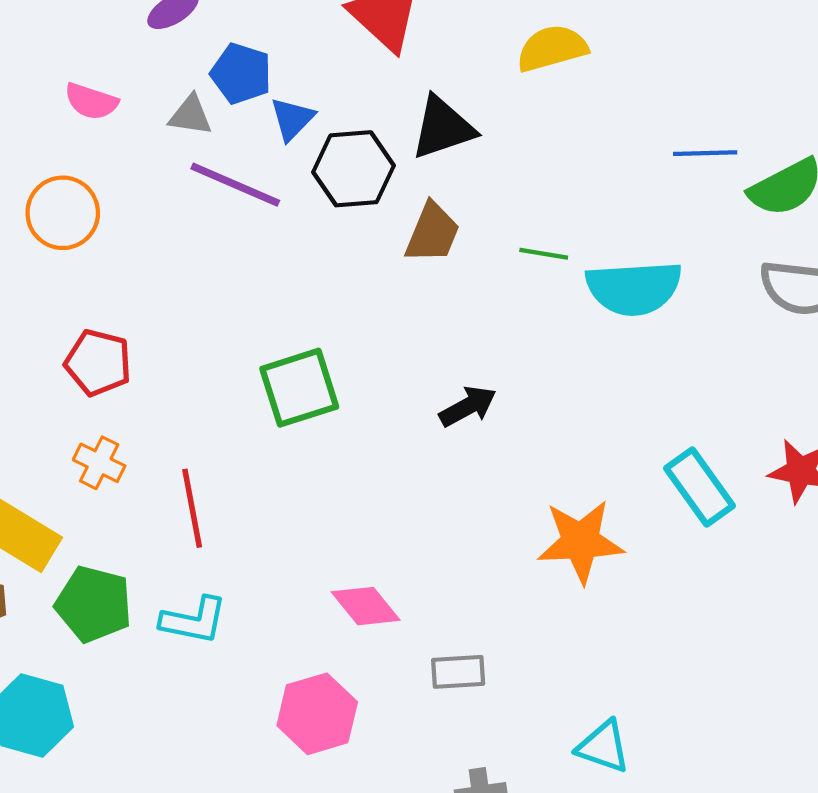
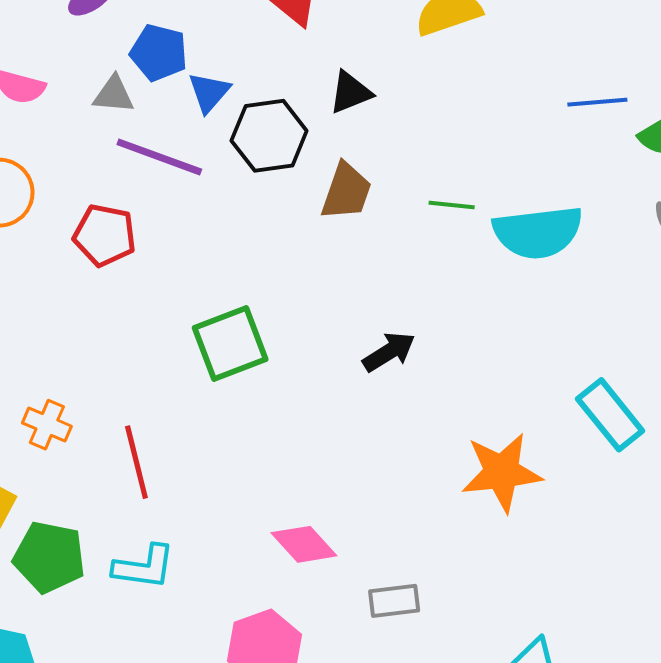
black triangle: (443, 128) -> (350, 92), size x0.7
red pentagon: (98, 363) -> (105, 235), moved

